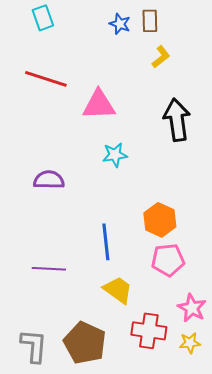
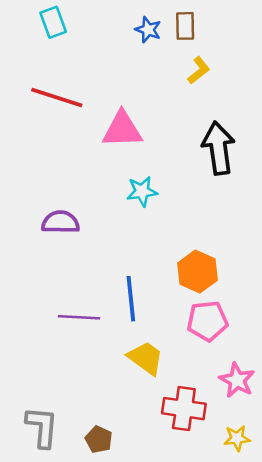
purple line: (49, 269) -> (79, 317), moved
brown pentagon: (85, 343) -> (99, 439), moved, size x0.5
yellow star: (190, 343) -> (237, 438), moved

